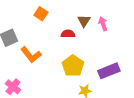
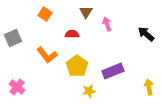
brown triangle: (84, 21) -> (86, 12), moved
orange L-shape: (31, 55) -> (47, 55), moved

